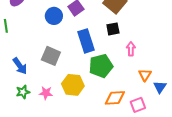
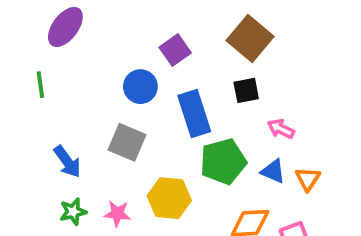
blue circle: (54, 16) -> (140, 87), moved
pink arrow: (131, 49) -> (281, 129), turned -64
blue triangle: (160, 87) -> (273, 171), moved, turned -40

